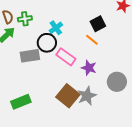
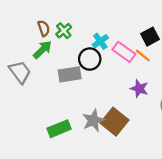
green cross: (25, 19) -> (64, 31), turned -32
pink rectangle: (66, 57) -> (124, 52), moved
gray star: (87, 96) -> (93, 120), moved

